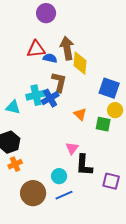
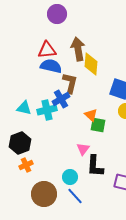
blue semicircle: (50, 58) -> (51, 66), moved, size x1.5
cyan cross: (36, 95) -> (47, 110), moved
green square: (103, 124) -> (98, 125), moved
blue line: (64, 195) -> (75, 196), turned 72

